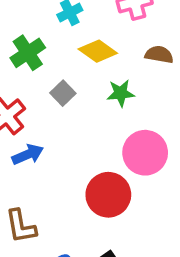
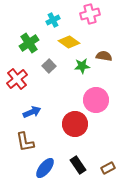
brown semicircle: (159, 55) -> (104, 56), moved
blue arrow: (28, 154) -> (32, 112), moved

